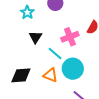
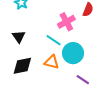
black triangle: (35, 37) -> (19, 37), moved

